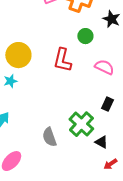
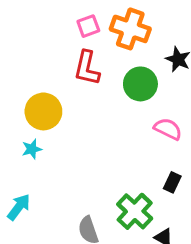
green circle: (85, 36) -> (140, 84), size x1.5
red L-shape: (62, 60) -> (87, 68), moved

